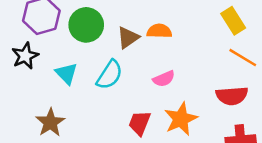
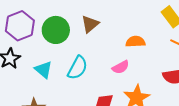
orange semicircle: (159, 31) -> (135, 42), moved
brown triangle: (128, 38) -> (90, 24), moved

